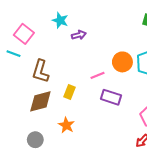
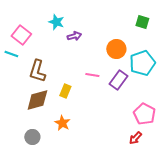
orange circle: (122, 62) -> (116, 49), moved
pink line: (98, 75) -> (92, 75), turned 32
purple rectangle: (111, 97) -> (118, 80), moved, turned -72

